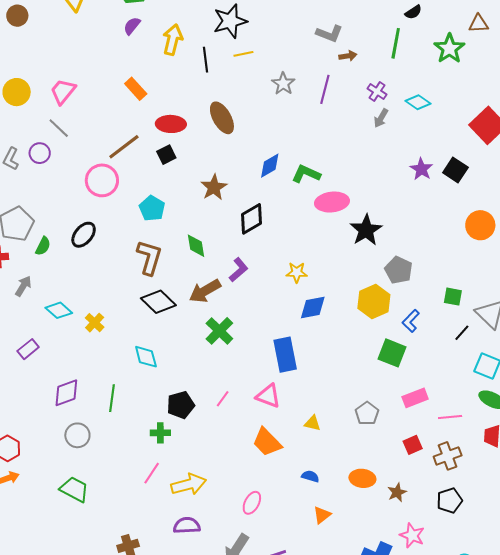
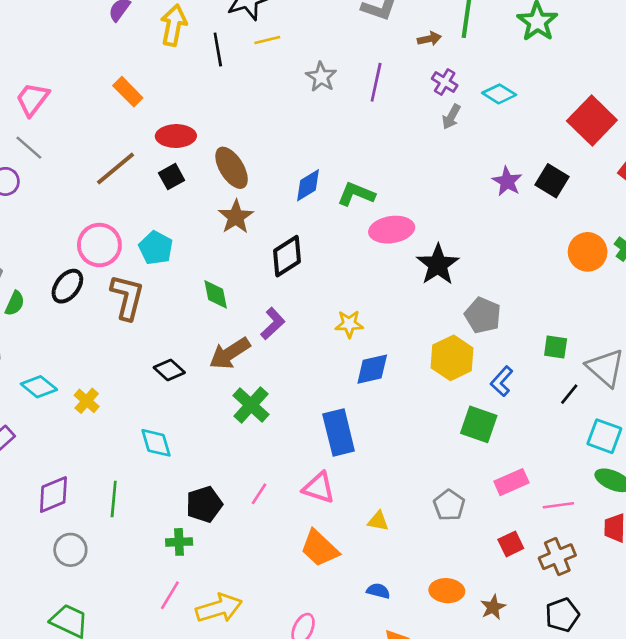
brown arrow: (348, 56) -> (429, 39), moved
brown ellipse: (222, 118) -> (232, 168), moved
pink circle: (102, 180) -> (99, 245), moved
brown L-shape: (149, 257) -> (127, 297), moved
black diamond: (158, 302) -> (169, 370), size x0.7

